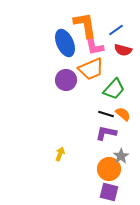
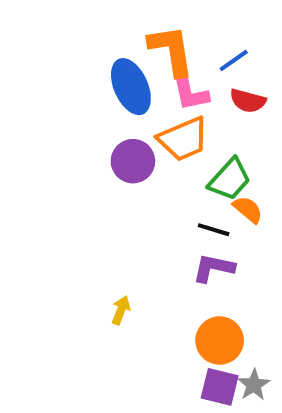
orange semicircle: (123, 114) -> (248, 210), moved
gray star: (121, 156) -> (254, 385), moved

